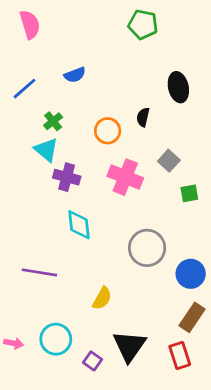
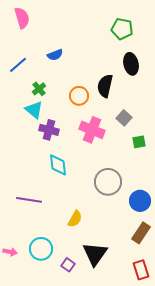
green pentagon: (143, 25) -> (122, 29), moved
black semicircle: (143, 117) -> (105, 86), size x1.6
red rectangle: (180, 356) -> (141, 270), moved

